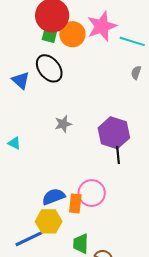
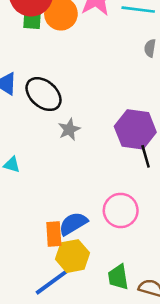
black ellipse: (49, 68) -> (44, 94), moved
orange rectangle: (75, 203) -> (54, 234), moved

